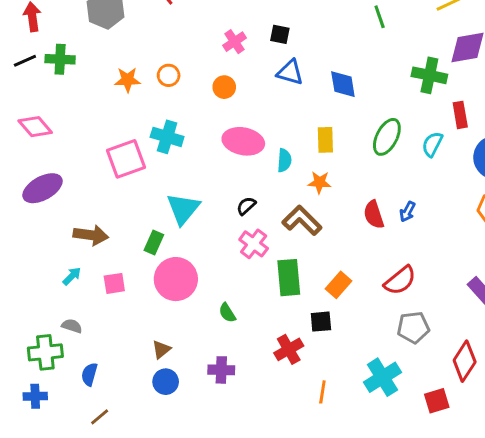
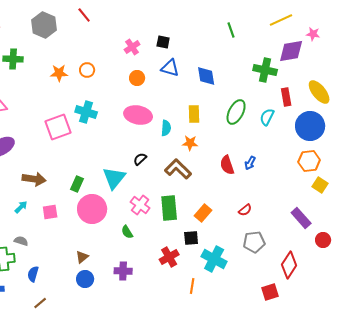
orange circle: (224, 87) -> (137, 78), moved
cyan triangle: (183, 209) -> (114, 178), moved
pink cross: (254, 244) -> (140, 205), moved
red semicircle: (400, 281) -> (245, 210), size x0.6
cyan cross: (382, 377) -> (214, 259), moved, turned -30

